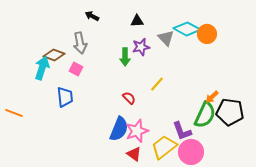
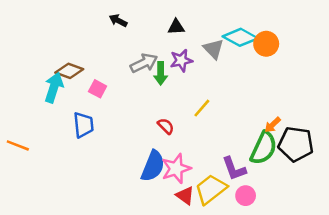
gray arrow: (80, 43) -> (144, 63), moved, turned -105
pink circle: (191, 152) -> (246, 196), size x0.6
red triangle: (134, 154) -> (185, 196), moved

